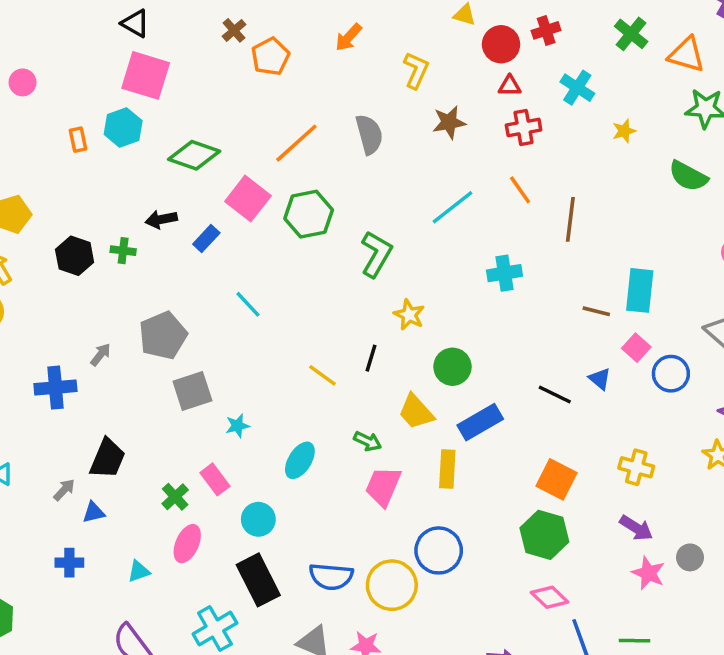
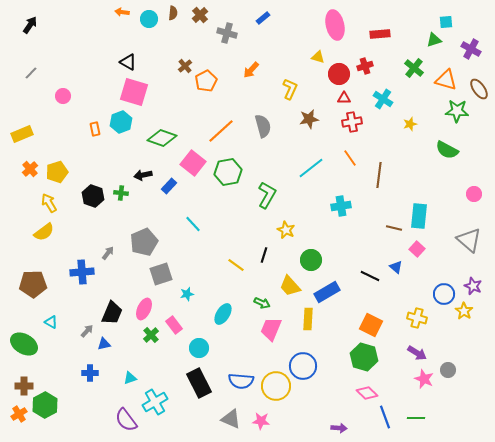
blue circle: (671, 374) -> (444, 294), moved
pink ellipse: (187, 544) -> (144, 309), moved
cyan cross: (215, 629) -> (155, 402), moved

